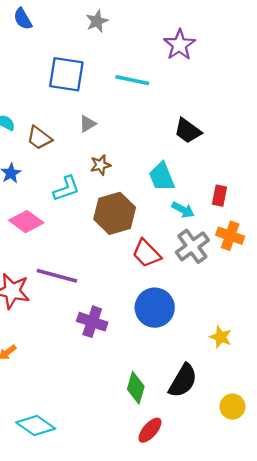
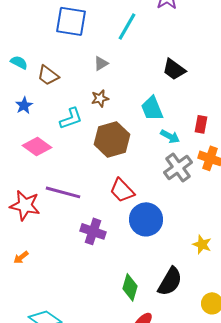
cyan line: (132, 80) -> (127, 26), turned -72
gray triangle: (88, 124) -> (101, 63), moved
red trapezoid: (146, 253) -> (122, 190), moved

